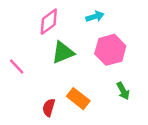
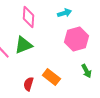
pink diamond: (49, 22) -> (28, 17), turned -50
green triangle: (63, 52) -> (23, 45), moved

